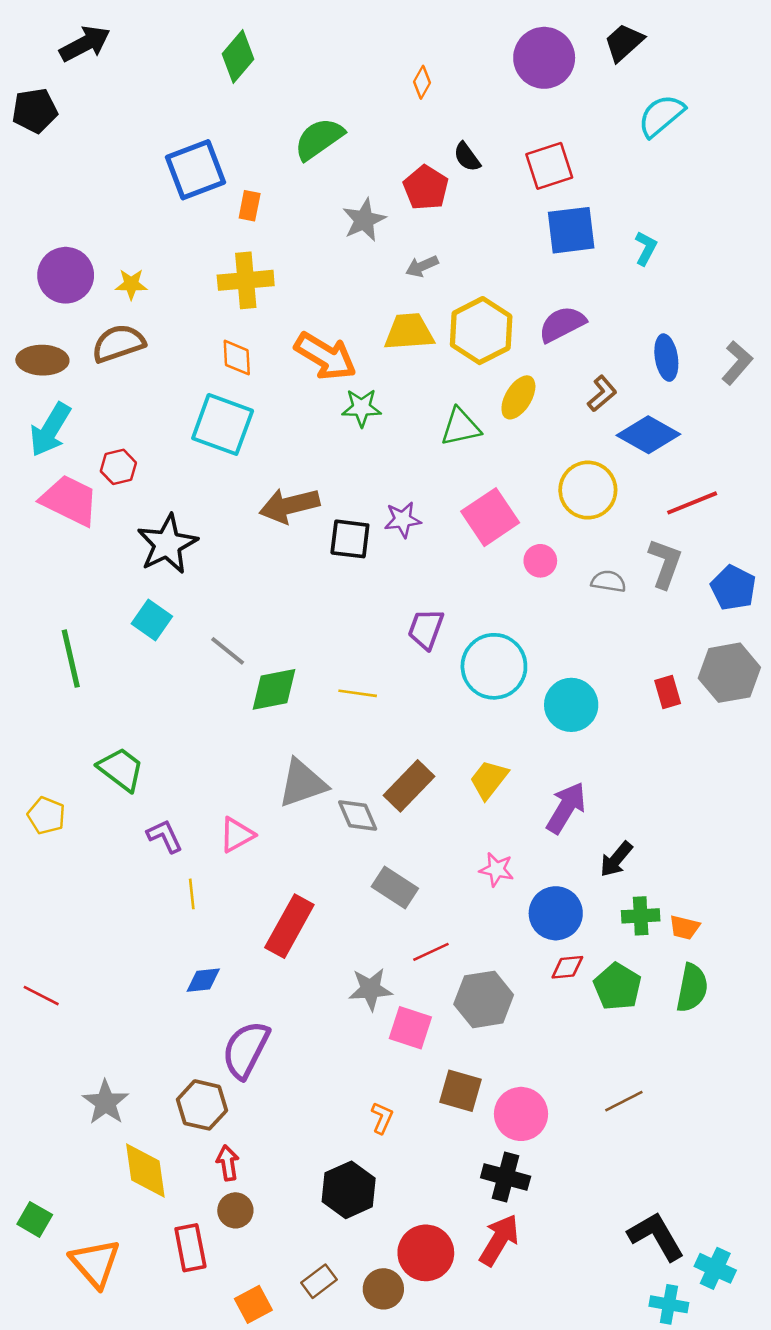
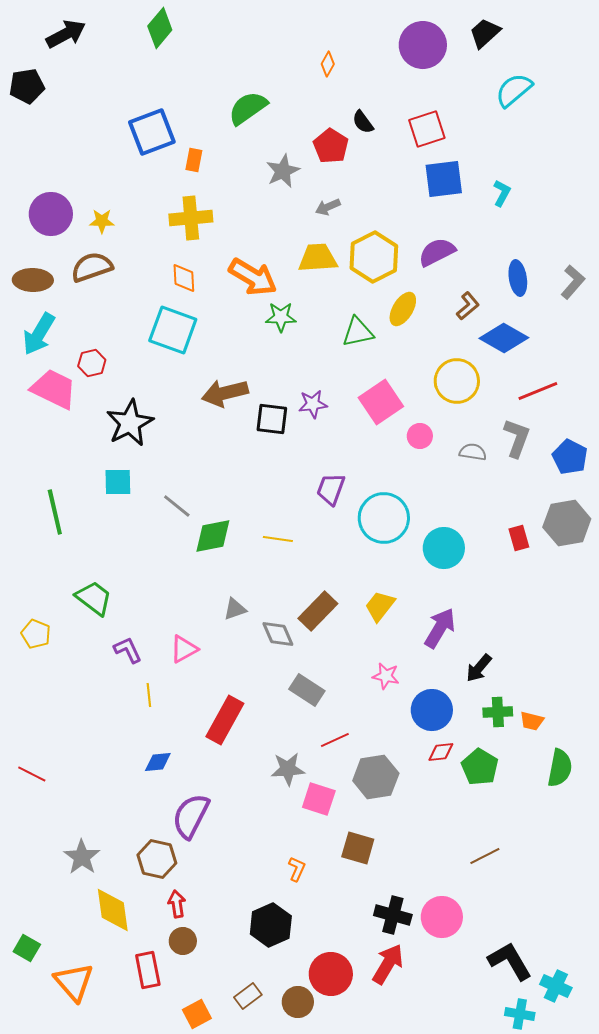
green diamond: (238, 57) -> (160, 28), moved
cyan square: (152, 620) -> (118, 482), turned -36
gray triangle: (302, 783) -> (235, 609), size x0.6
green semicircle: (692, 988) -> (560, 768), moved
pink circle: (521, 1114) -> (442, 917), moved

